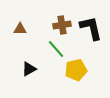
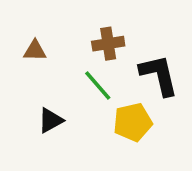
black L-shape: (91, 28) -> (159, 75), moved

